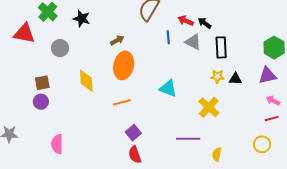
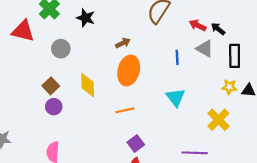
blue line: (168, 37) -> (177, 57), moved
brown square: (42, 83) -> (51, 86), moved, turned -35
cyan triangle: (168, 88) -> (176, 97), turned 30
purple circle: (41, 102) -> (54, 107), moved

